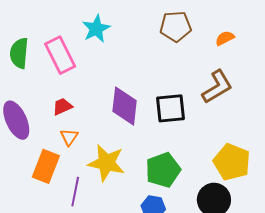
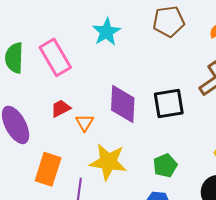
cyan star: (96, 29) -> (107, 32), moved
orange triangle: (69, 137) -> (85, 123), moved
green pentagon: (163, 170) -> (165, 165), size x0.7

